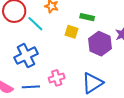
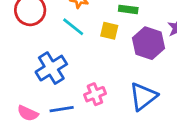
cyan line: (35, 24) -> (73, 27), moved

